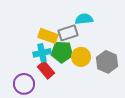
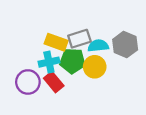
cyan semicircle: (84, 19) -> (98, 46), moved
gray hexagon: (107, 62) -> (125, 45), moved
purple circle: (24, 84) -> (28, 82), moved

